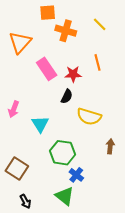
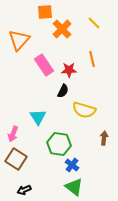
orange cross: (66, 31) -> (62, 29), turned 30
pink arrow: (14, 109) -> (13, 134), moved
green triangle: (65, 196) -> (74, 187), moved
black arrow: (25, 201) -> (24, 190), turned 96

